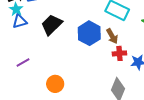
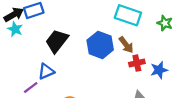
blue triangle: (20, 21) -> (46, 71), moved

